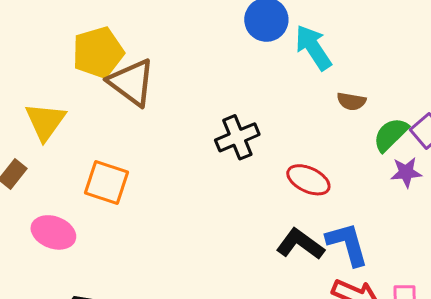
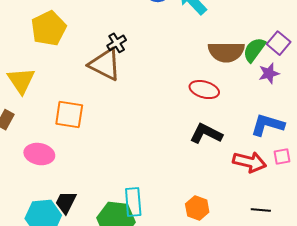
brown triangle: (132, 82) -> (105, 64), moved
brown semicircle: (351, 101) -> (226, 52), moved, size x1.8
black cross: (237, 137) -> (117, 43), moved, size x0.7
blue L-shape: (347, 244) -> (268, 125), moved, turned -48

